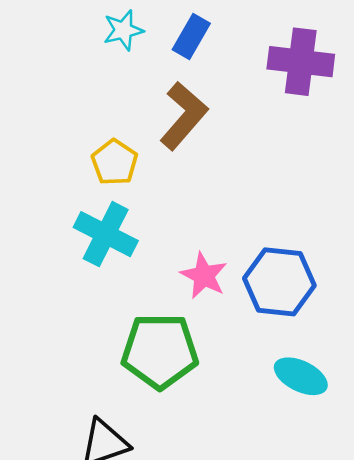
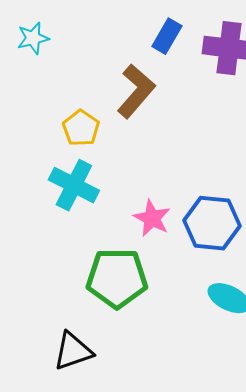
cyan star: (123, 30) -> (33, 38), moved
blue rectangle: (191, 36) -> (167, 36), moved

